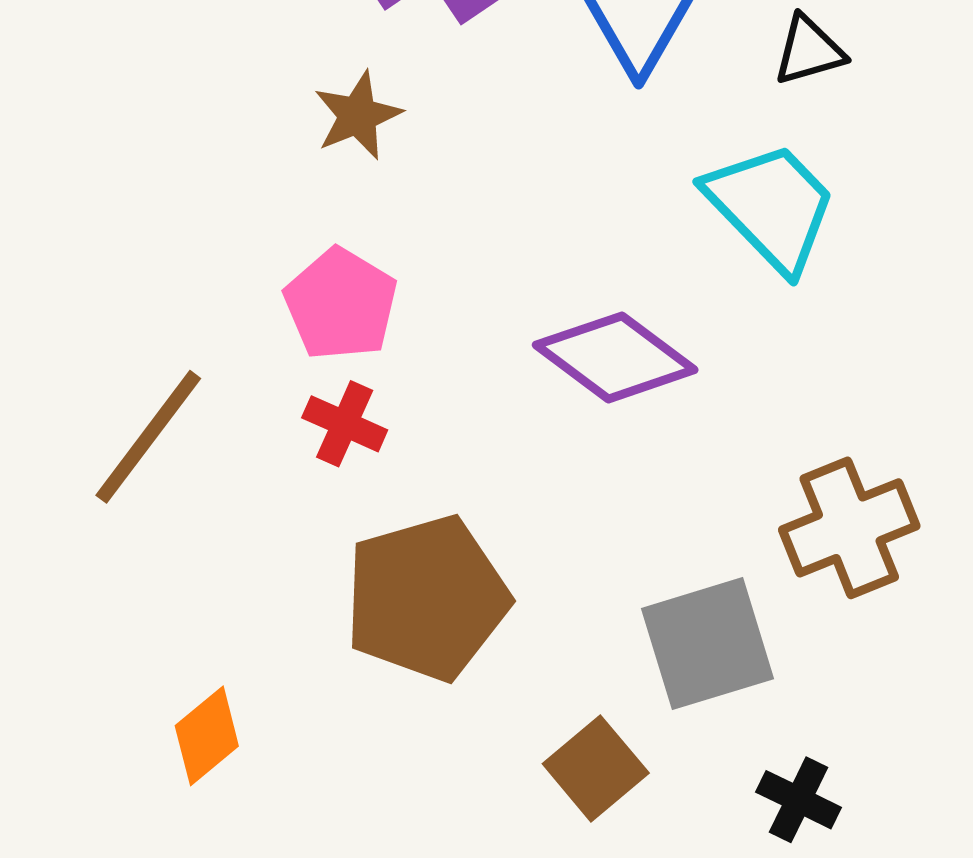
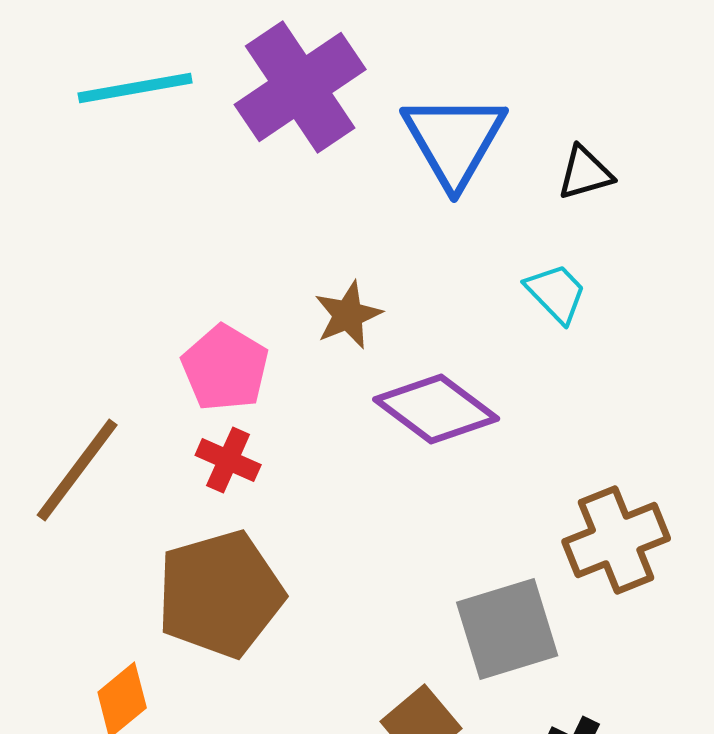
brown star: (358, 116) -> (348, 315), moved
cyan trapezoid: (771, 207) -> (556, 293), size x0.6
brown pentagon: (427, 598) -> (220, 594), moved

